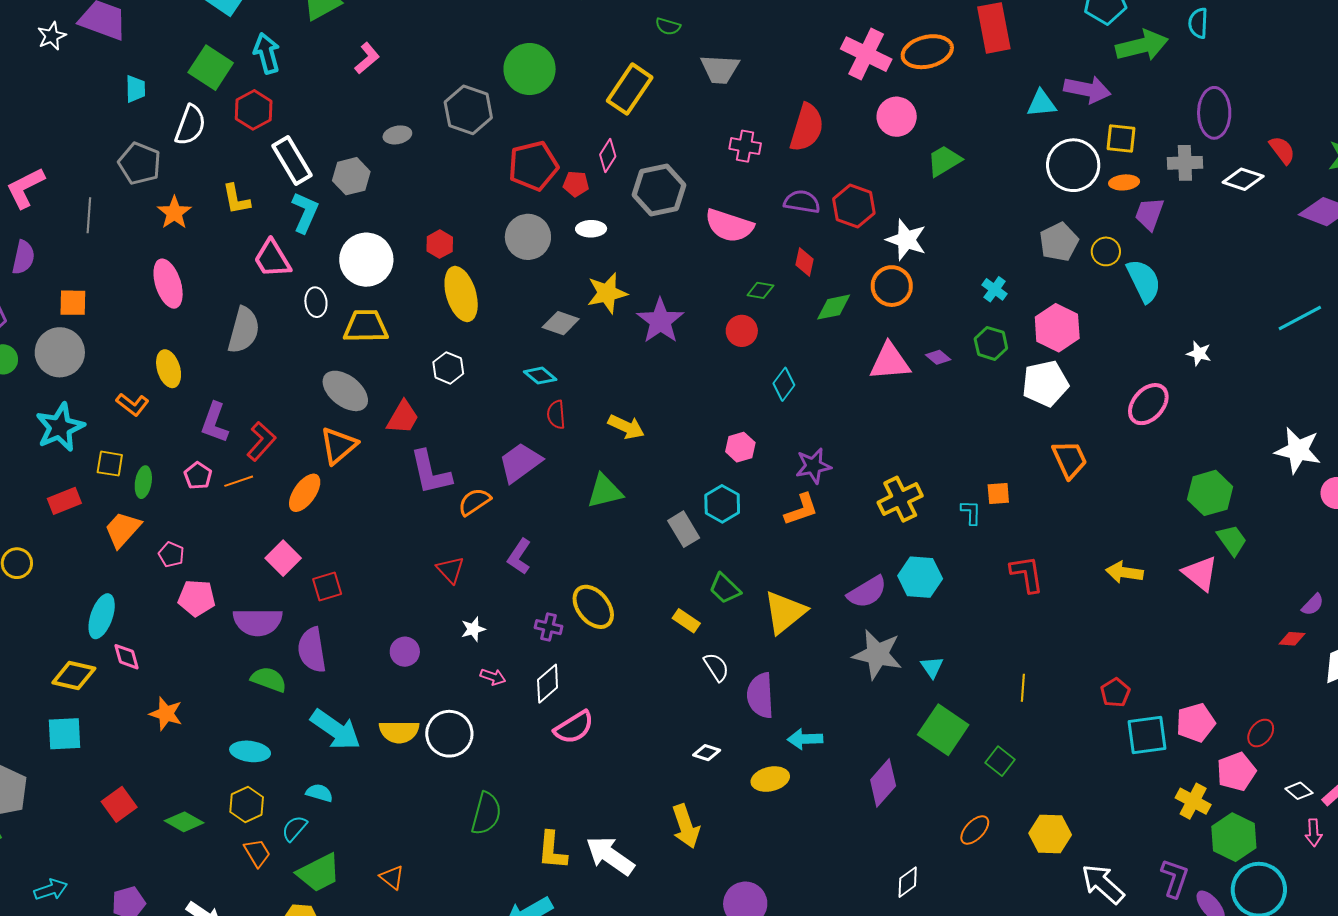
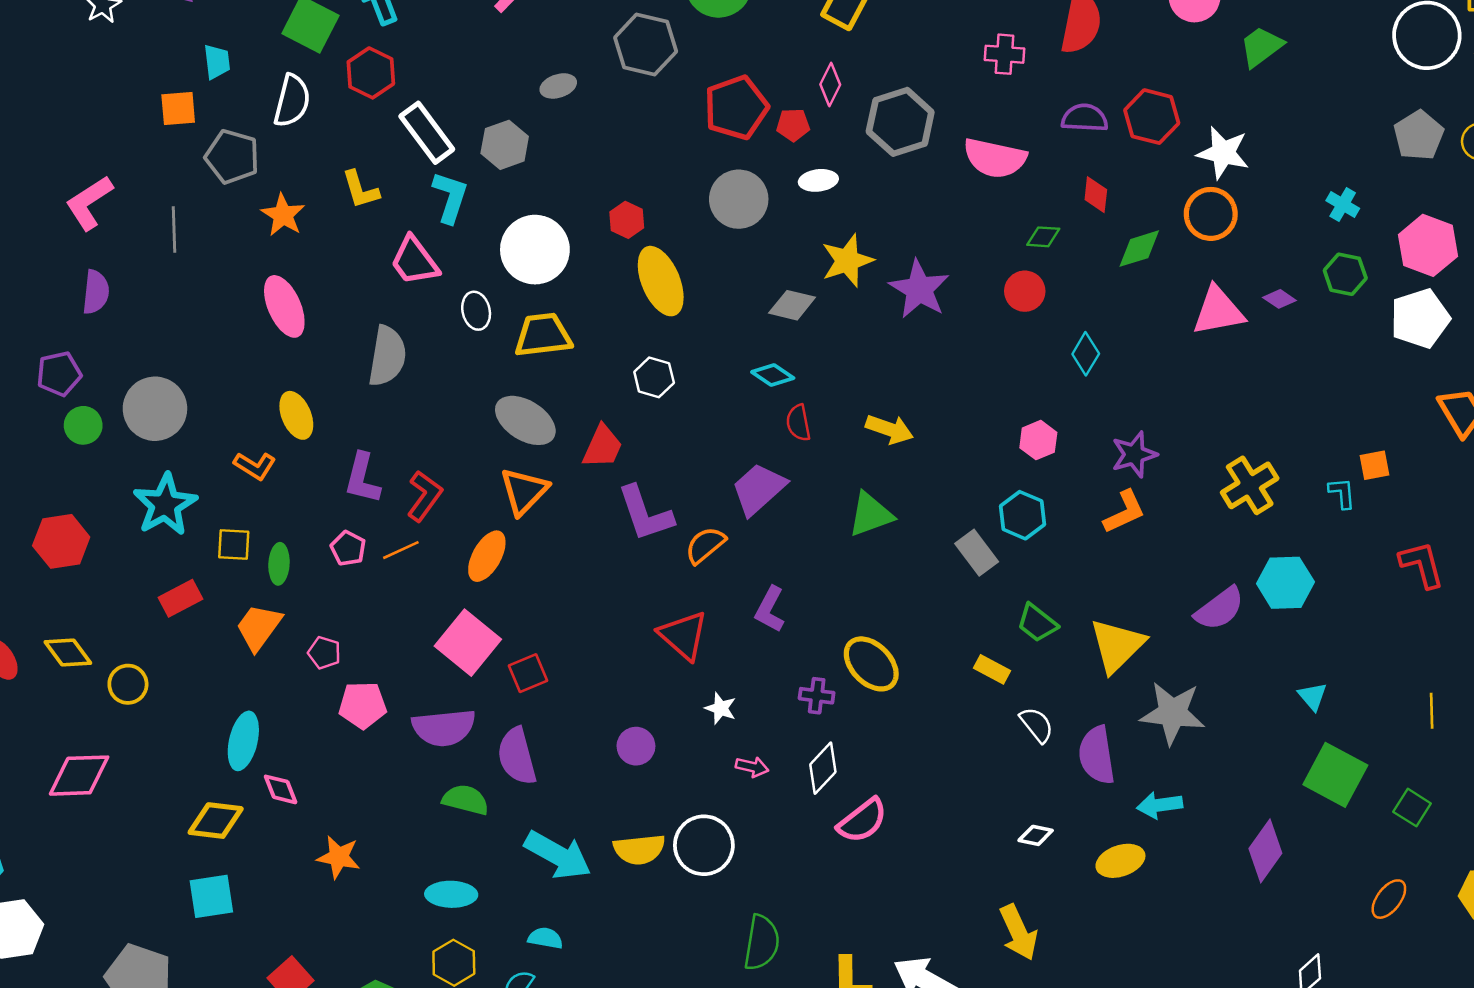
orange square: (73, 303) -> (178, 109), moved
pink square: (283, 558) -> (468, 643), size x1.4
red triangle: (450, 570) -> (683, 635), size x1.4
white star: (473, 629) -> (721, 708), turned -30
gray star: (877, 654) -> (1173, 713), moved

